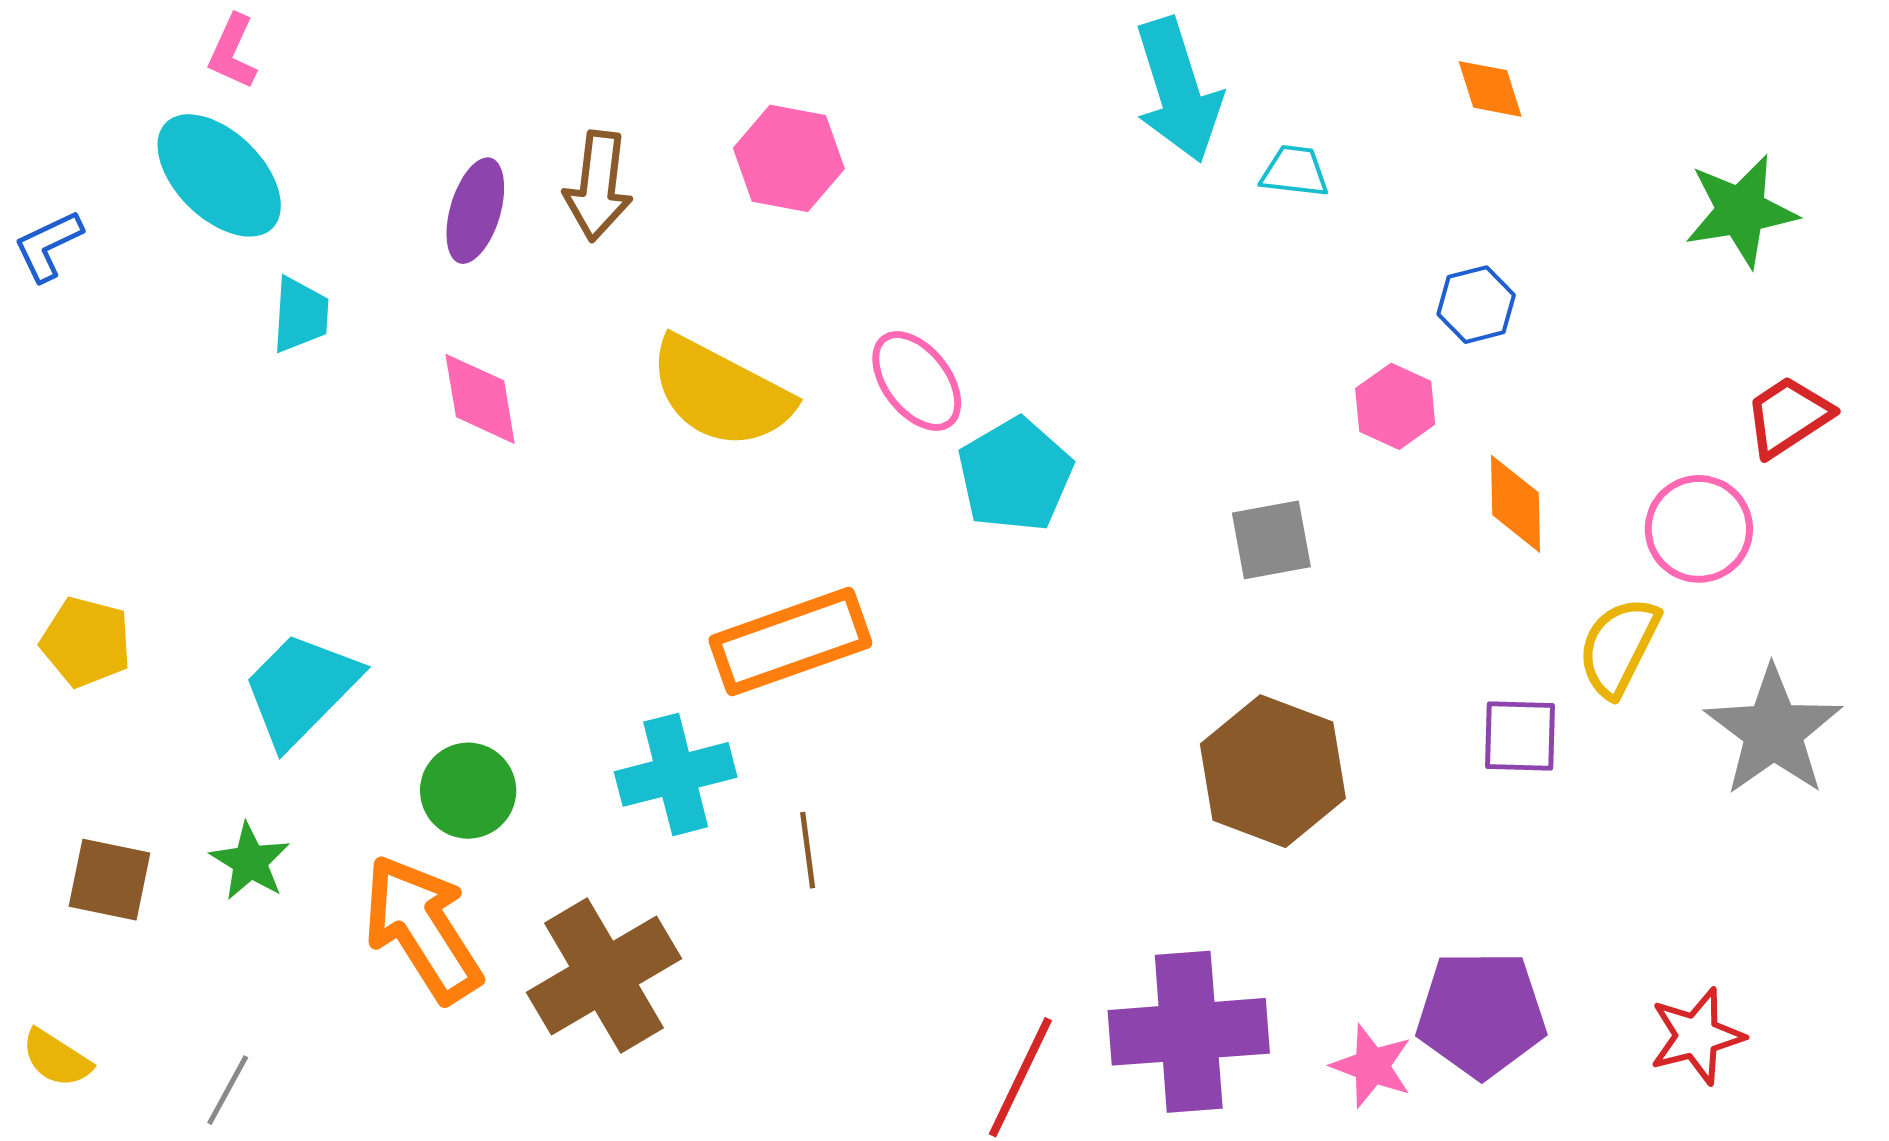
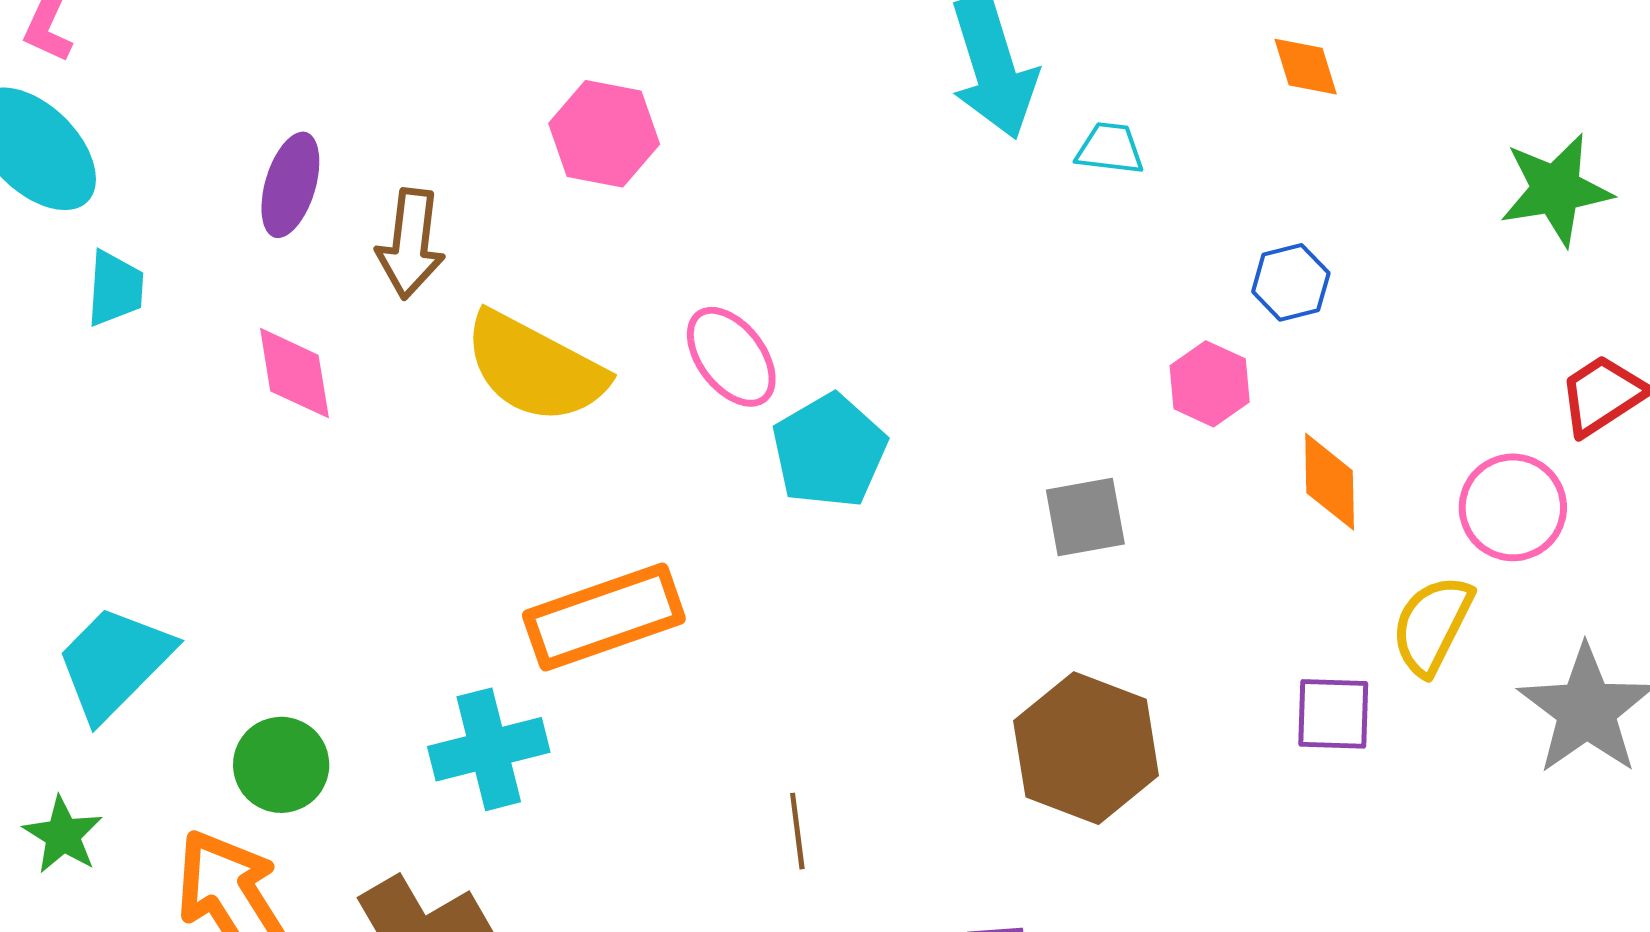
brown arrow: (598, 186) -> (411, 244), moved
brown line: (808, 850) -> (797, 831), moved

